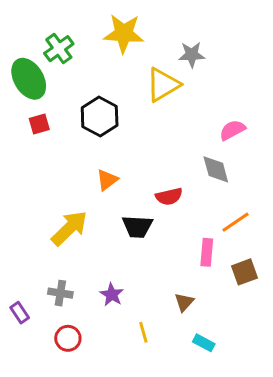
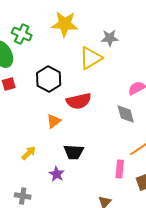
green cross: (59, 49) -> (22, 34), turned -30
red semicircle: (169, 196) -> (79, 101), moved, size x1.4
yellow arrow: (69, 228) -> (29, 153), size x0.6
purple star: (112, 295) -> (57, 174), moved

